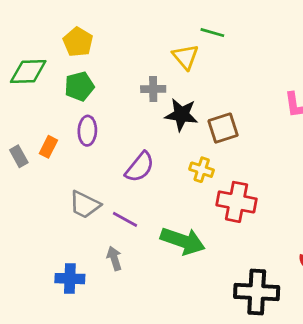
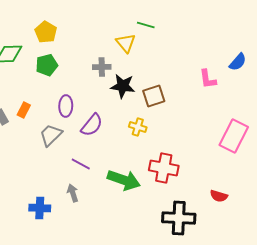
purple ellipse: (87, 131) -> (66, 106), moved
red cross: (237, 202) -> (164, 168), moved
gray trapezoid: (85, 205) -> (51, 135), moved, turned 110

